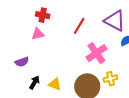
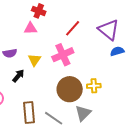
pink cross: (96, 53) -> (63, 55), moved
yellow triangle: (55, 84) -> (34, 60), moved, turned 32

